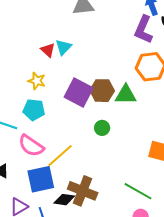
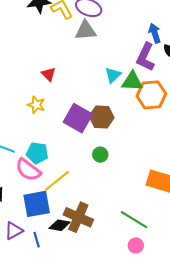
cyan triangle: (63, 47) -> (113, 75), moved
green triangle: (126, 95) -> (132, 81), moved
cyan pentagon: (34, 110) -> (37, 153), moved

